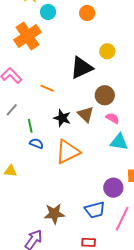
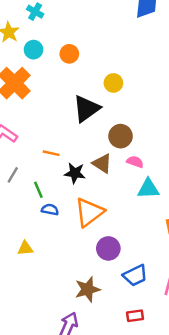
orange circle: (87, 13) -> (69, 54), moved
orange line: (47, 88) -> (51, 153), moved
purple circle: (113, 188) -> (108, 248), moved

